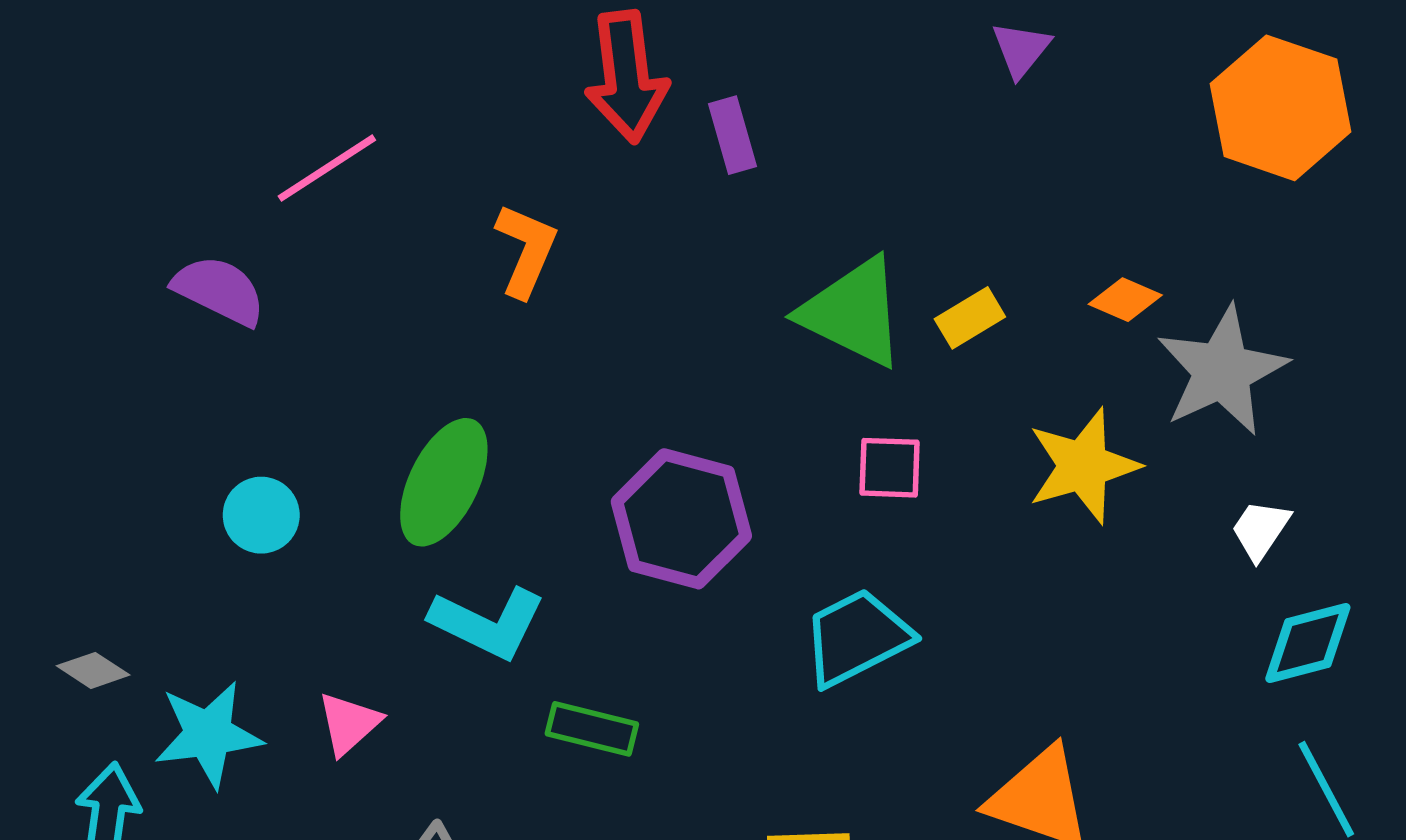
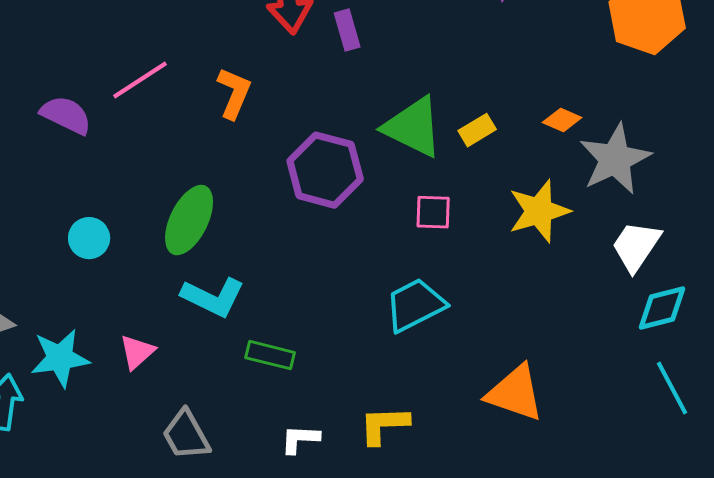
pink line: (327, 168) -> (140, 80), moved
purple hexagon: (681, 519) -> (325, 170), moved
white trapezoid: (1260, 530) -> (636, 246), size x1.5

